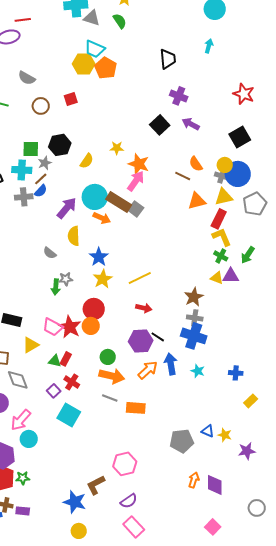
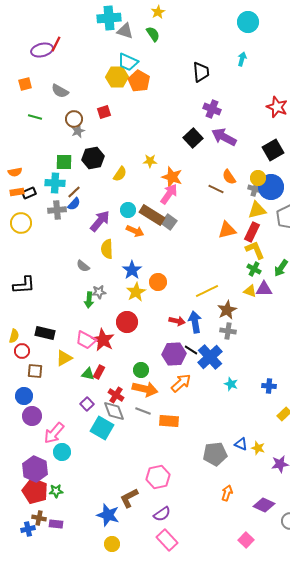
red line: (23, 20) -> (56, 44), moved, turned -56
purple arrow: (191, 124) -> (224, 137), size x1.4
gray star: (45, 163) -> (78, 131), moved
cyan circle: (95, 197) -> (128, 210), size x0.6
orange triangle: (197, 201) -> (227, 230), moved
yellow line: (140, 278) -> (207, 291), moved
orange circle: (91, 326) -> (158, 282), moved
blue cross: (194, 336) -> (210, 357), moved, turned 30
blue arrow: (171, 364) -> (195, 322), moved
gray diamond: (18, 380) -> (114, 411), moved
red cross: (72, 382) -> (116, 395), moved
purple diamond: (215, 485) -> (264, 505), moved, turned -65

